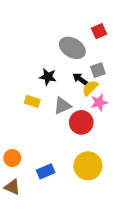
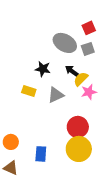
gray square: (98, 70) -> (88, 49), moved
red circle: (81, 122) -> (78, 127), moved
blue rectangle: (46, 171) -> (41, 154), turned -63

